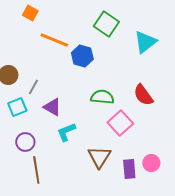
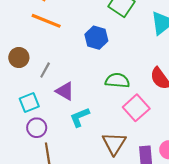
orange line: (54, 40) -> (46, 21), moved
cyan square: (17, 107) -> (29, 103), moved

